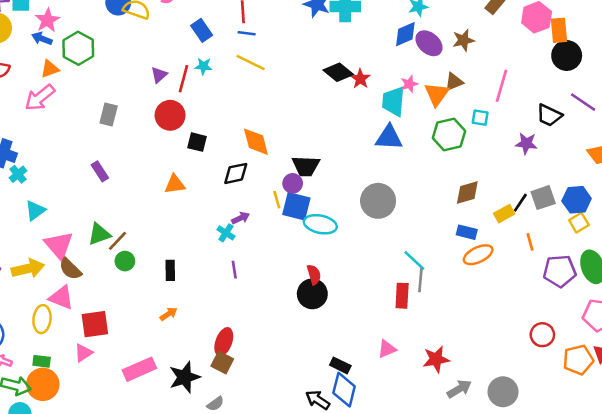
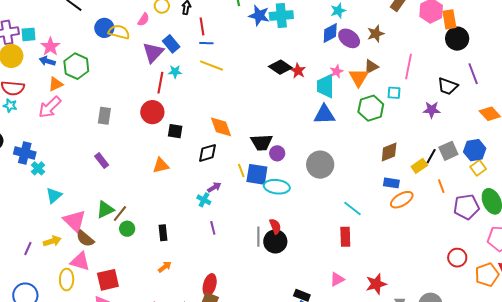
purple triangle: (159, 75) -> (153, 52), moved, size x1.6
purple line: (583, 102) -> (473, 74), turned 40
purple circle: (293, 183) -> (277, 153), moved
yellow arrow: (28, 269) -> (52, 241), size x0.7
gray line: (420, 279) -> (258, 237), moved

